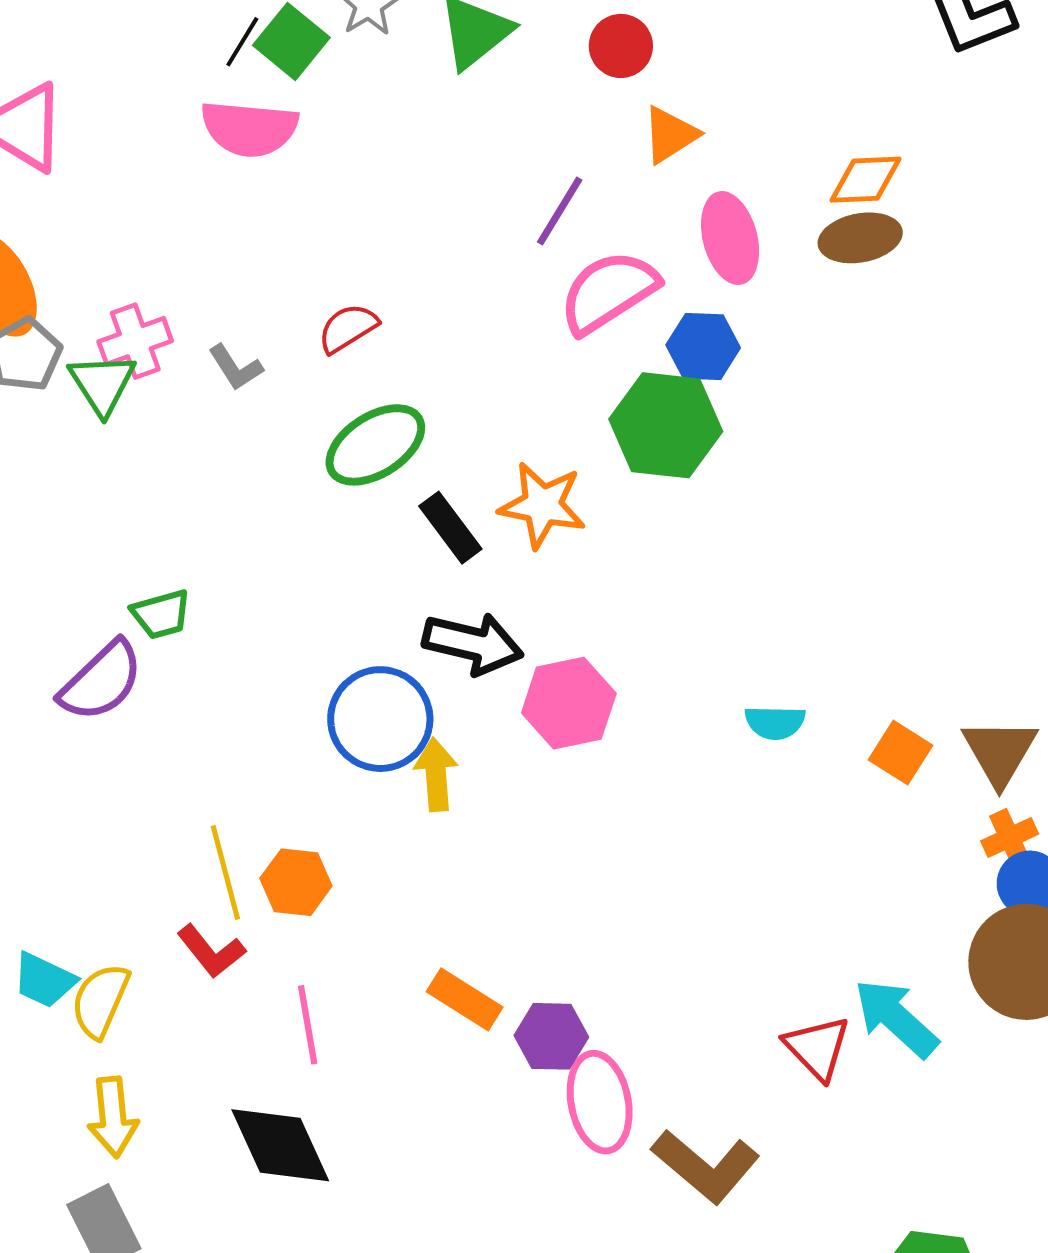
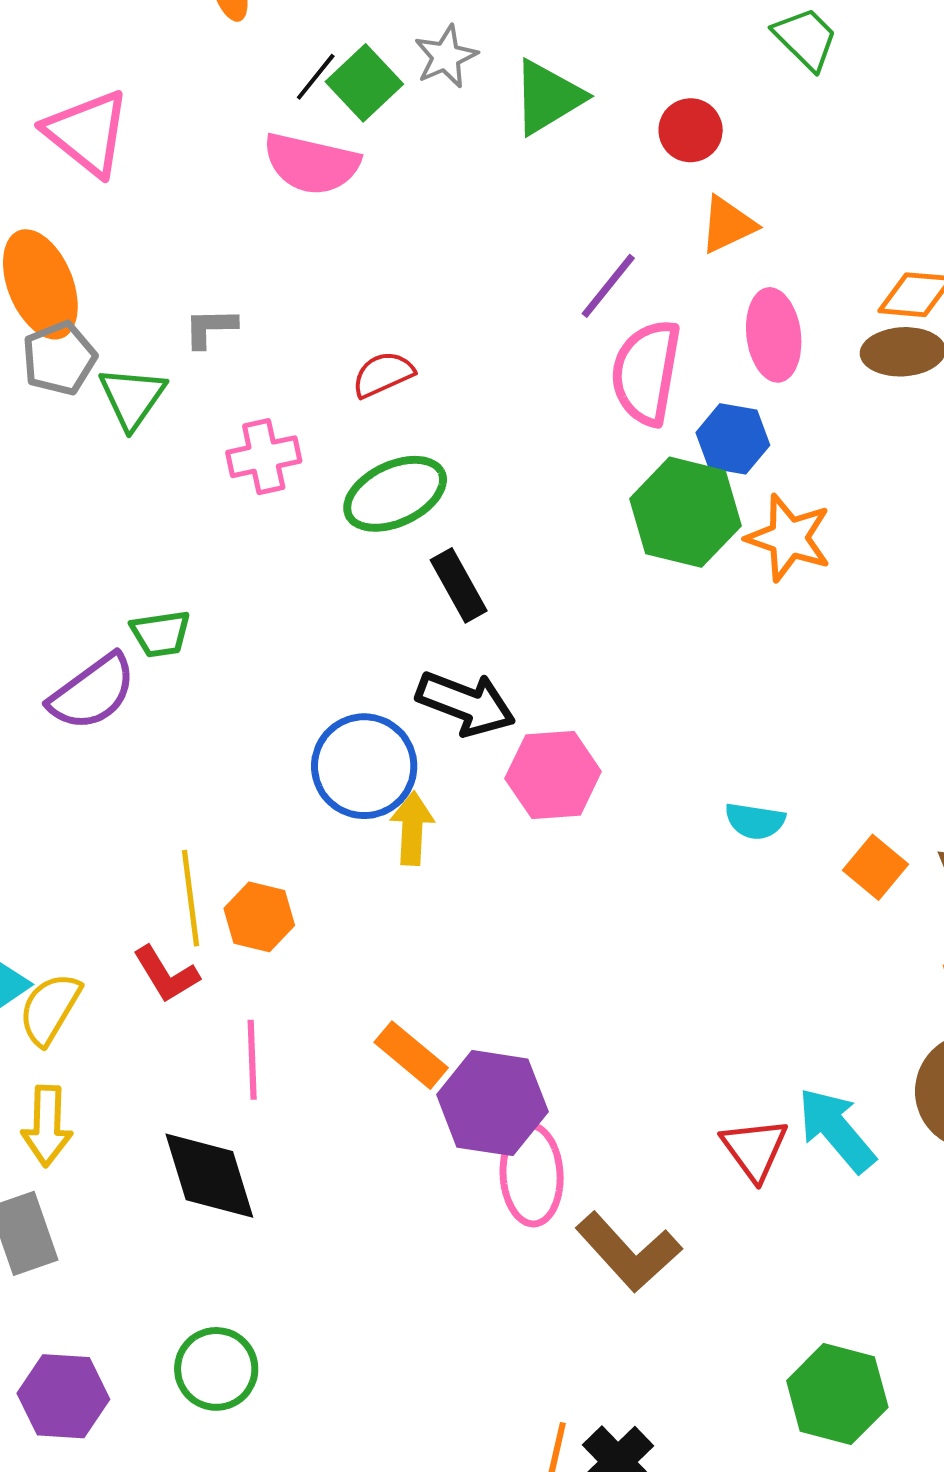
pink semicircle: (608, 292) -> (646, 372), turned -55
pink cross: (135, 341) -> (264, 457), moved
gray L-shape: (236, 367) -> (210, 328), moved, turned 114
orange star: (542, 505) -> (789, 538), moved
purple hexagon: (551, 1036) -> (492, 1103), size x1.5

